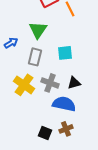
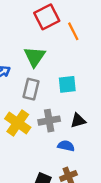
gray cross: (50, 83) -> (49, 121), turned -30
blue semicircle: (64, 104) -> (66, 146), size x0.6

